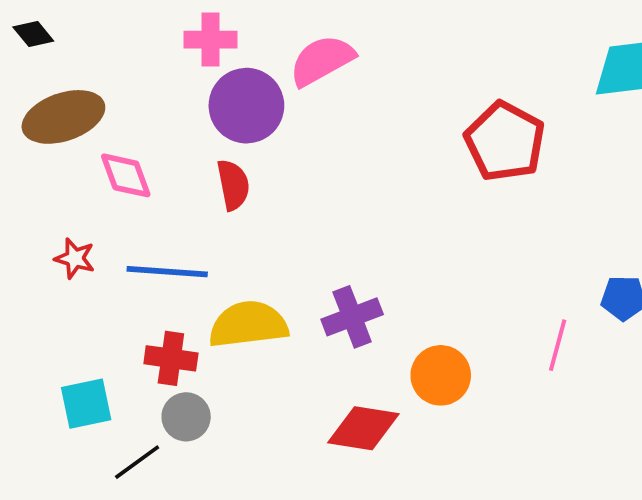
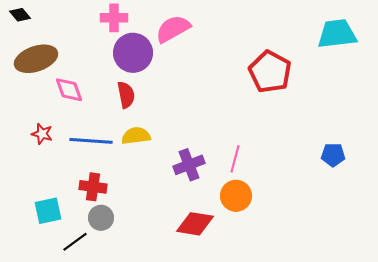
yellow semicircle: (248, 324) -> (136, 136), moved, size x0.7
pink line: (558, 345) -> (235, 159), moved

